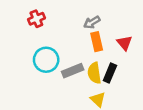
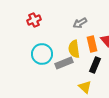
orange rectangle: (97, 42) -> (92, 44), moved
yellow semicircle: (94, 73) -> (74, 49), moved

